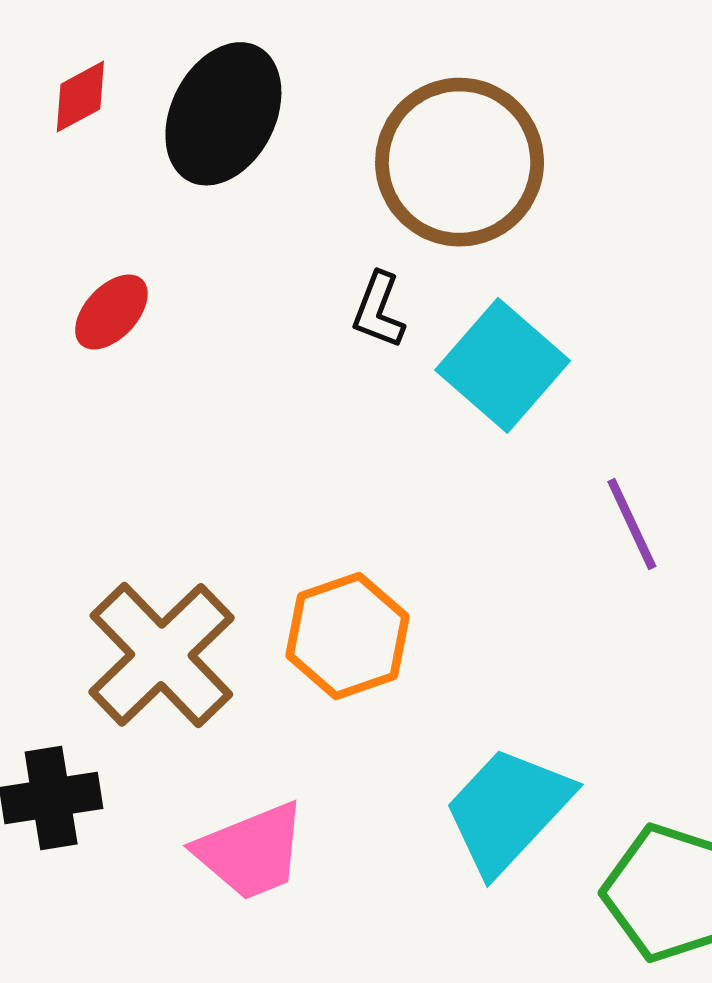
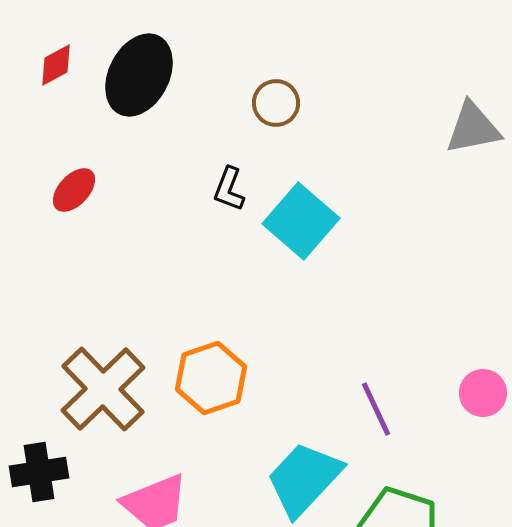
brown circle: (460, 162) -> (276, 103), size x0.5
purple line: (632, 524) -> (376, 409), moved

